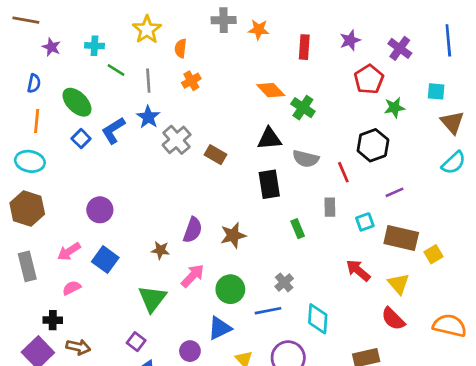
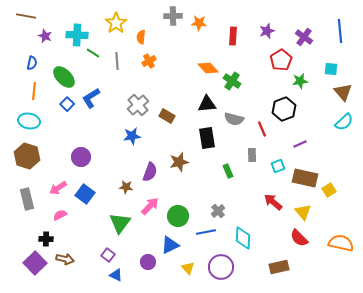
cyan cross: (94, 46) -> (77, 35), size x1.5
blue star: (148, 117) -> (132, 136), moved, turned 30
brown star: (233, 235) -> (179, 162), moved

